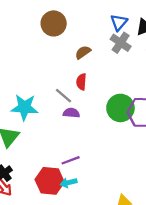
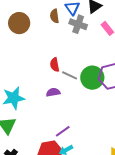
brown semicircle: (83, 52) -> (54, 16), moved, turned -48
gray line: (64, 96) -> (70, 75), moved

